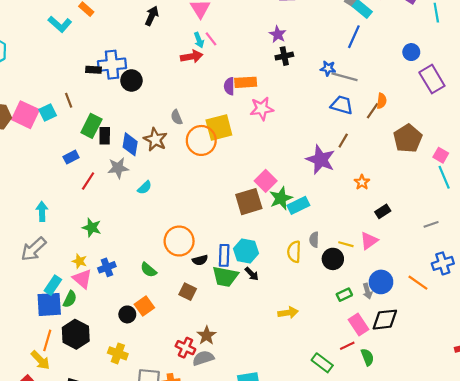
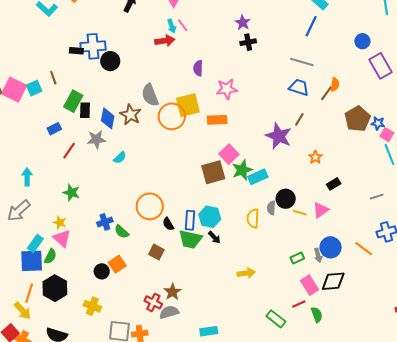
blue star: (328, 68) -> (378, 123), moved
orange rectangle: (246, 82) -> (217, 120), moved
gray semicircle: (177, 117) -> (150, 95), size x1.6
black circle: (333, 259) -> (286, 199), moved
black semicircle: (200, 260) -> (168, 224), turned 72
blue cross: (107, 267) -> (105, 222), moved

